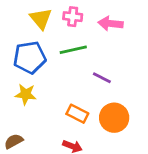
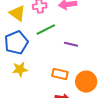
orange circle: (114, 118) -> (86, 82), moved

